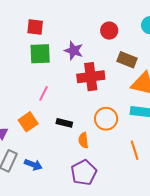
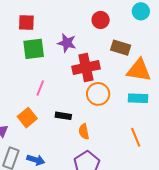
orange circle: (106, 119) -> (98, 94), moved

